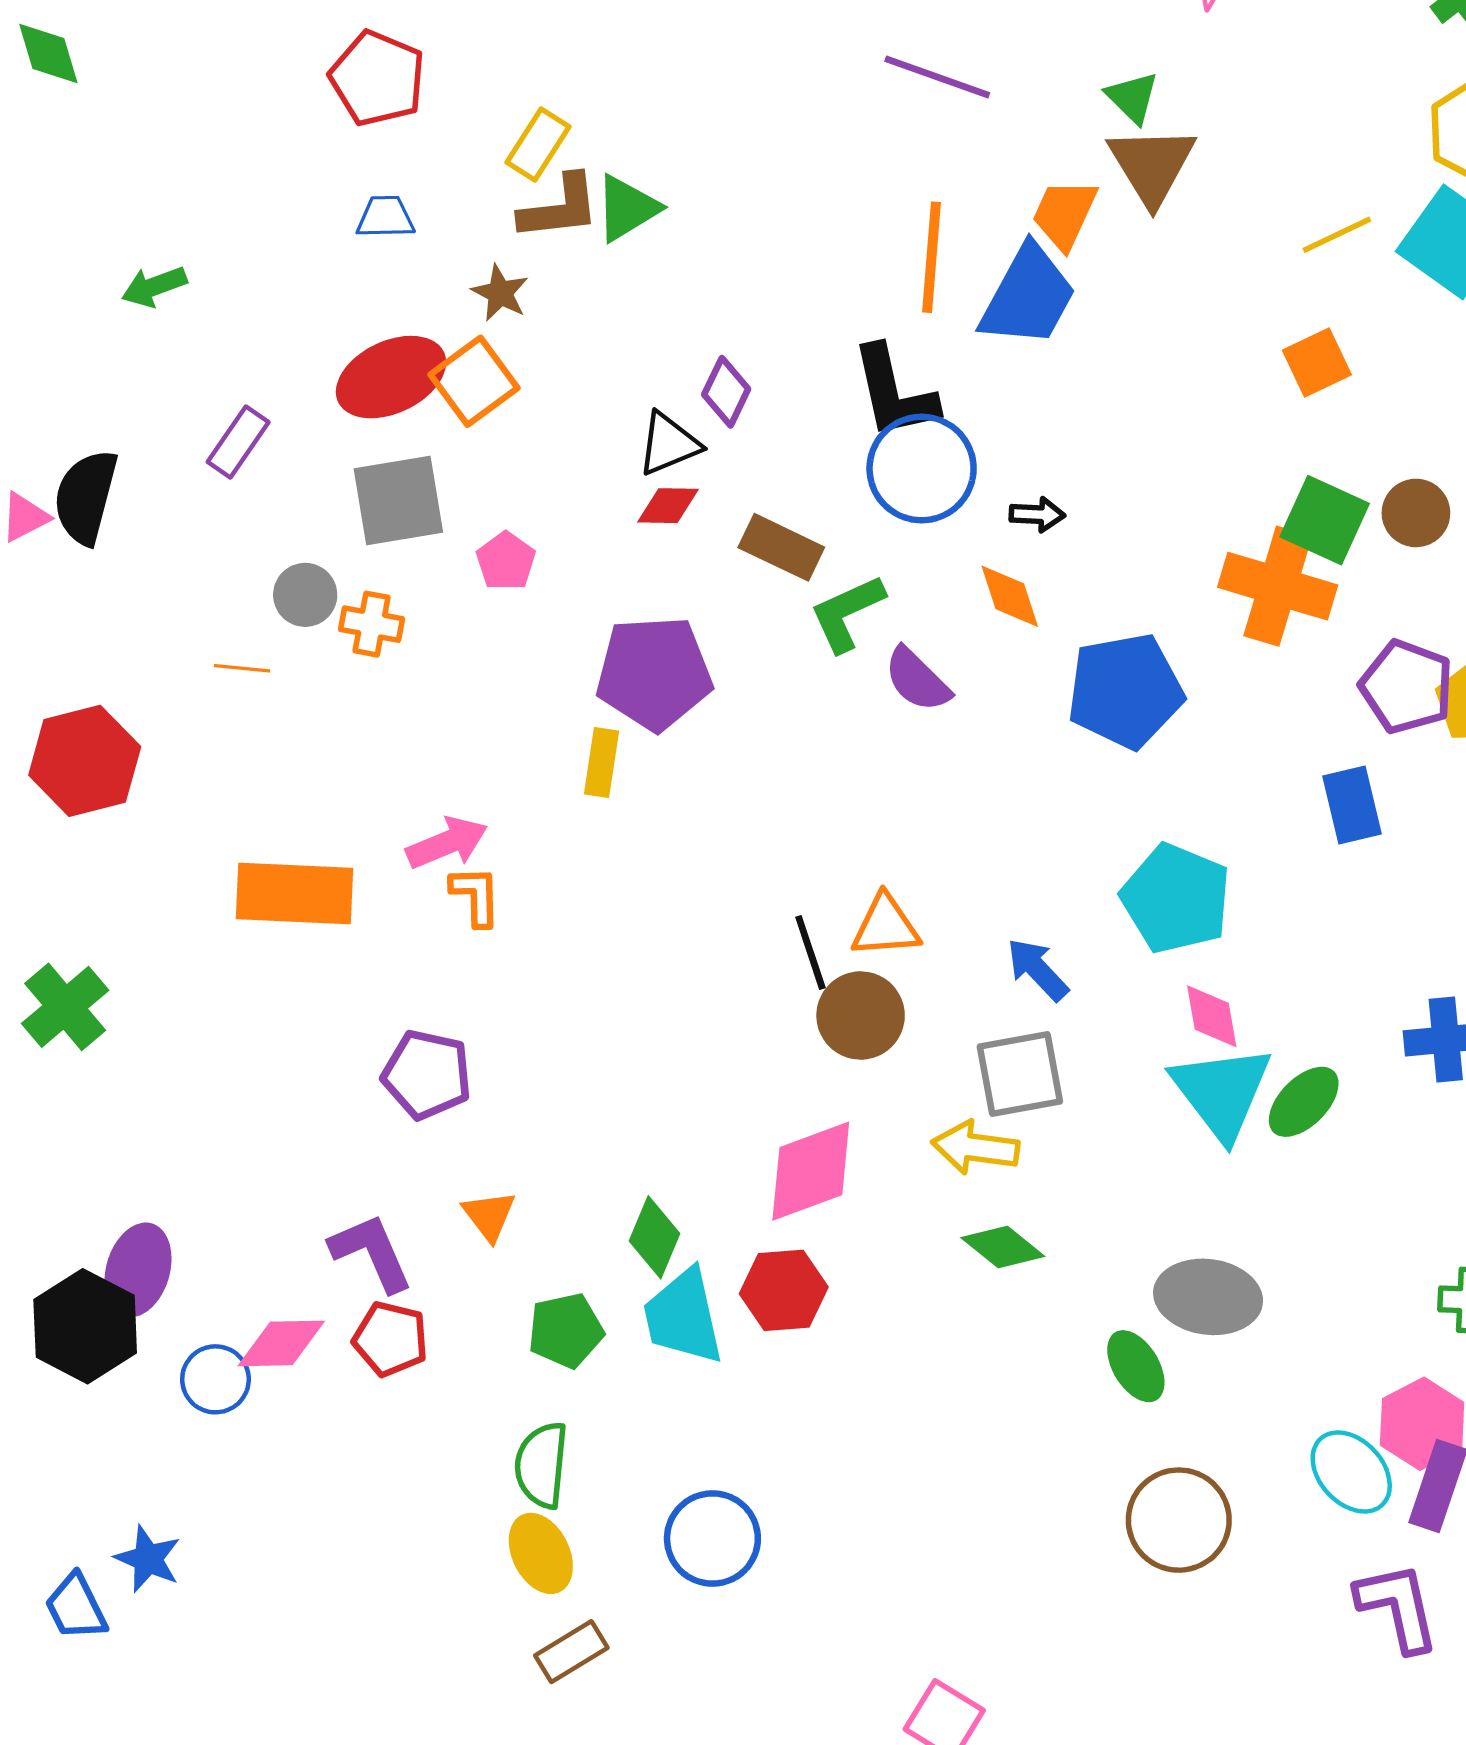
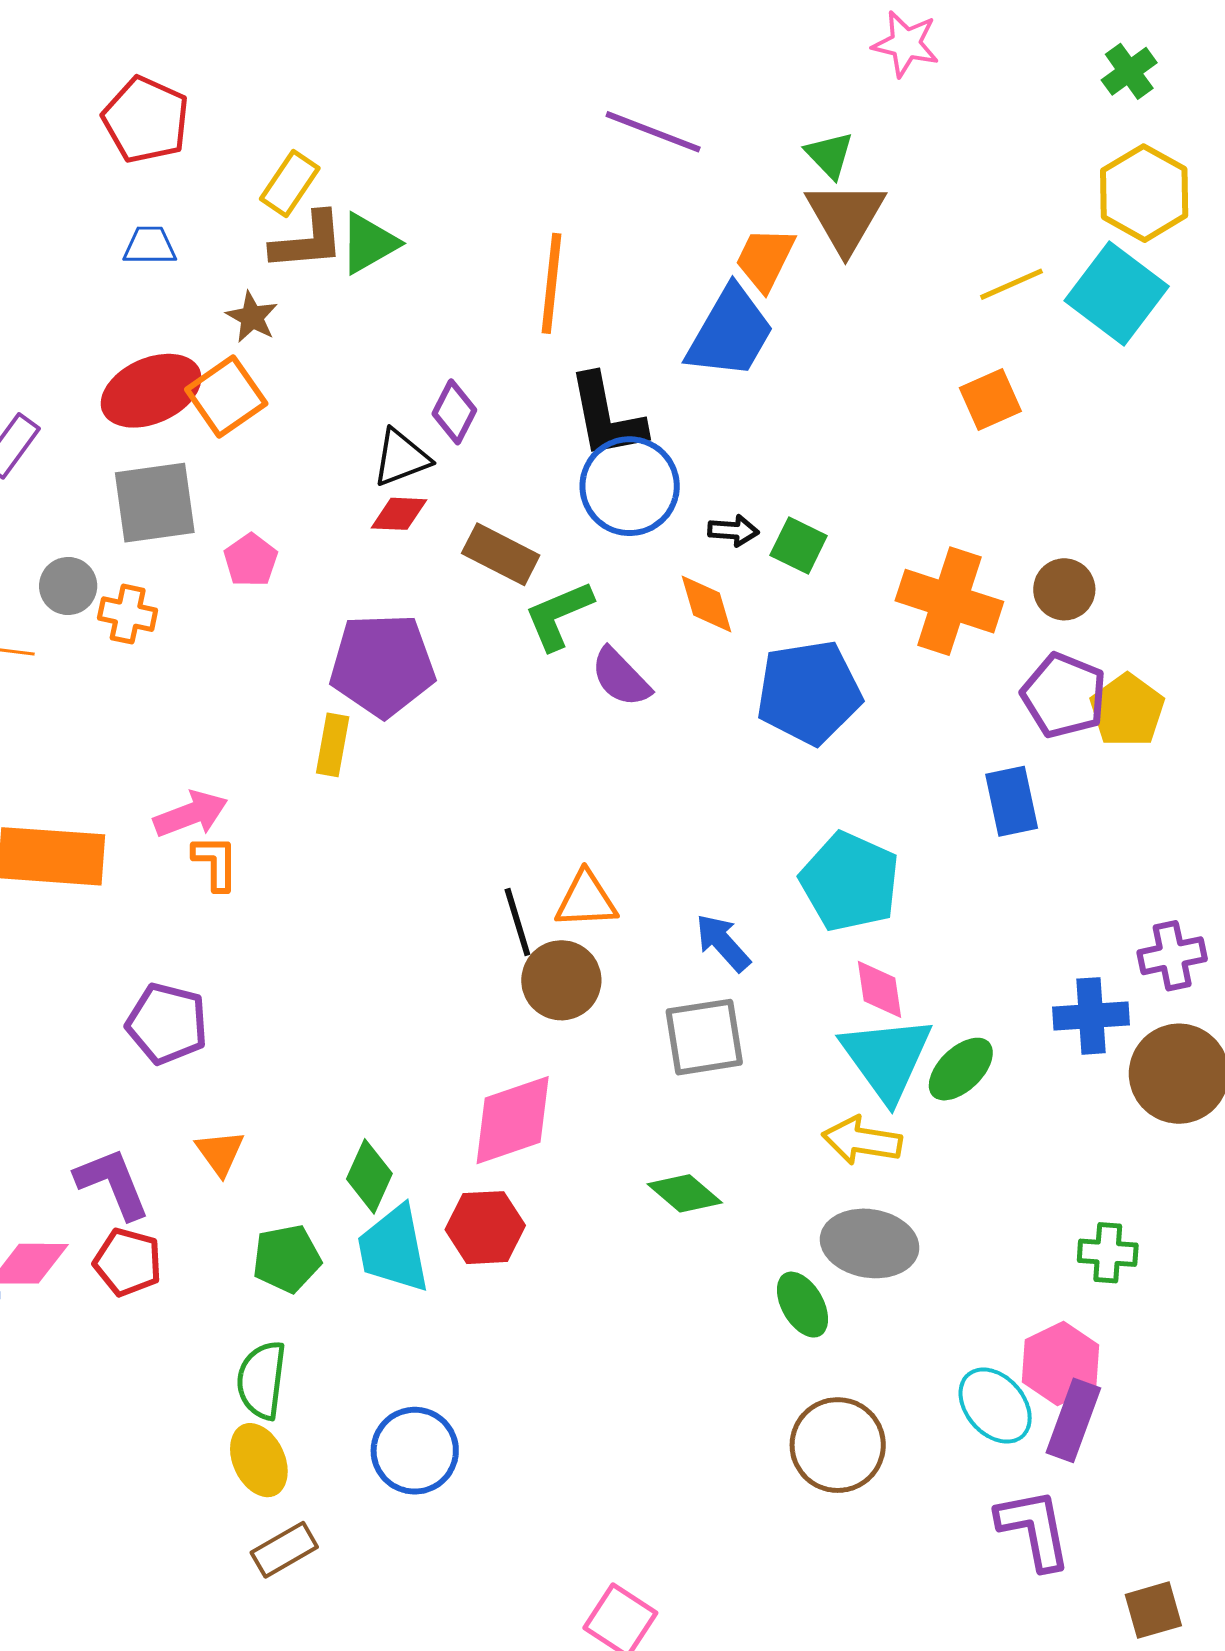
orange line: (931, 257) -> (551, 283), moved
brown circle: (1416, 513) -> (1064, 589), moved
green square: (1325, 520) -> (799, 546), moved, size x0.7
yellow arrow: (975, 1148) -> (862, 1141), moved

